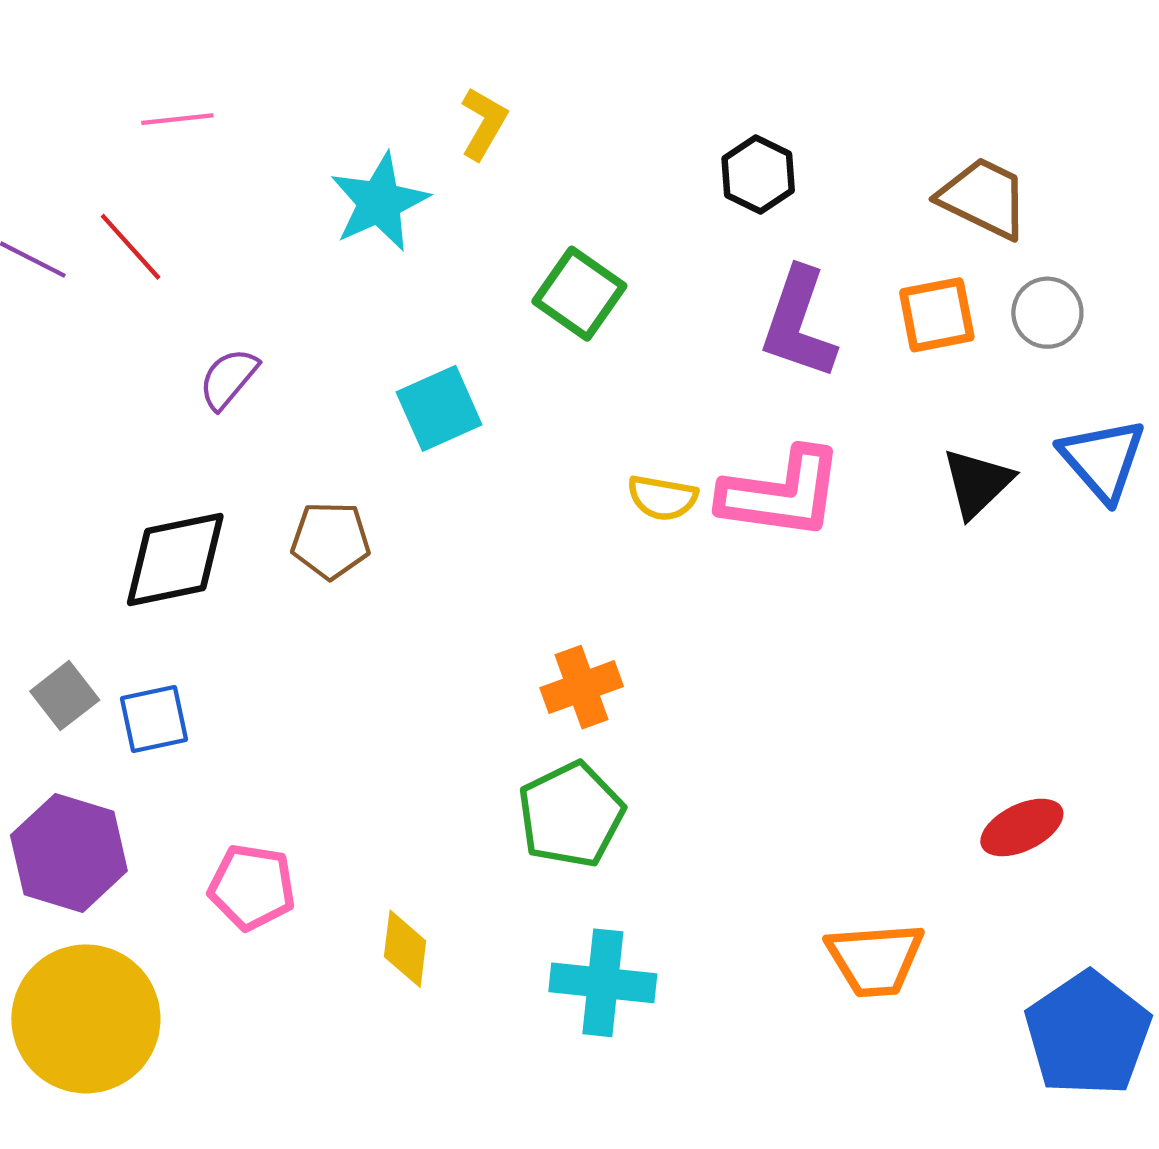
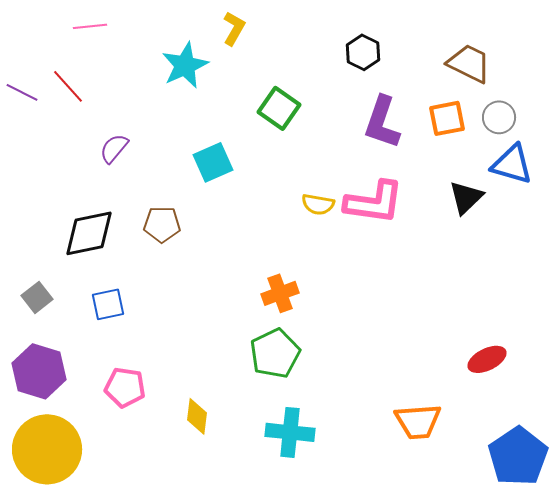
blue triangle: (1103, 459) -> (512, 164), moved, turned -33
blue square: (154, 719) -> (108, 304), moved

